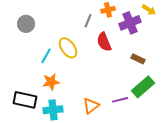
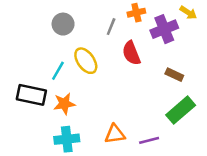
gray circle: (26, 24) -> (63, 24), moved
black rectangle: (25, 100) -> (31, 95), moved
purple line: (120, 100) -> (149, 140), moved
orange triangle: (91, 106) -> (115, 134), turned 30

